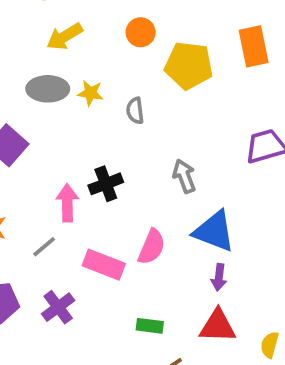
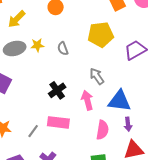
yellow pentagon: (189, 65) -> (101, 35), moved
pink arrow: (67, 203) -> (87, 100), moved
pink semicircle: (152, 247) -> (102, 130), moved
pink rectangle: (104, 265) -> (58, 122), moved

